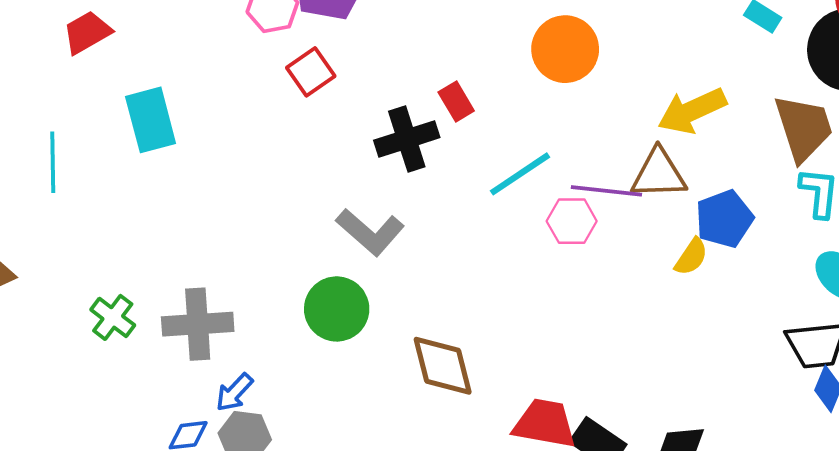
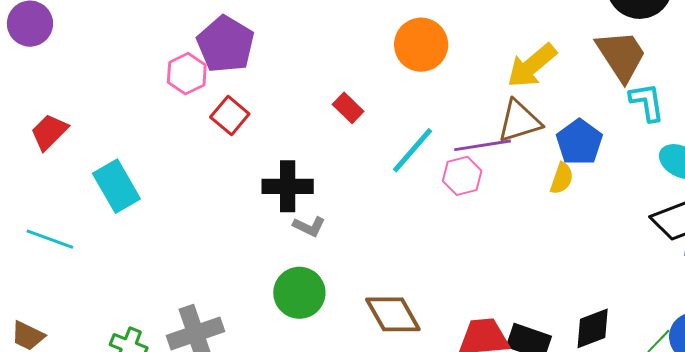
black cross: (407, 139) -> (288, 186), moved, turned 33
cyan line: (53, 162) -> (50, 239), turned -54
gray L-shape: (370, 232) -> (309, 226), size x0.6

